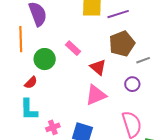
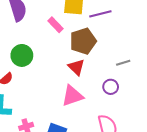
brown pentagon: (122, 44) -> (83, 41), moved
pink rectangle: (73, 48) -> (56, 25), moved

